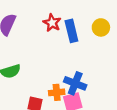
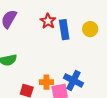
blue cross: (75, 83) -> (73, 80), moved

